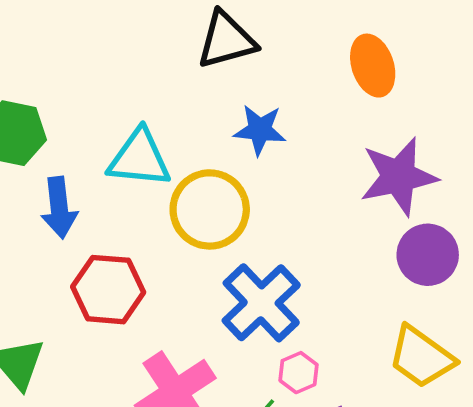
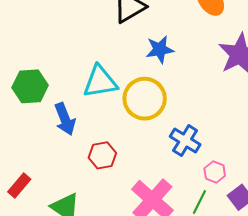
red hexagon: (108, 290) -> (102, 155), size x0.7
blue cross: (261, 303) -> (185, 141), size x0.7

